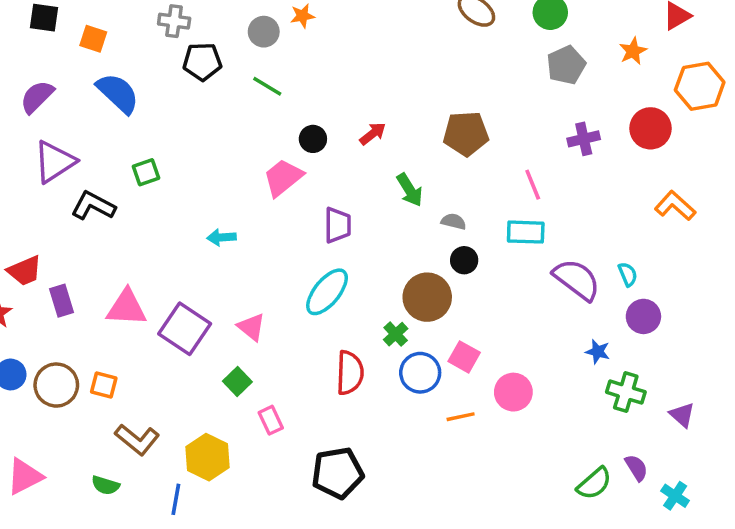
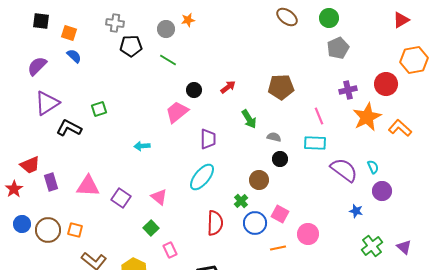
orange star: (633, 51) -> (367, 117), moved, size x1.8
blue semicircle: (118, 93) -> (74, 56), moved, size x0.6
brown circle: (427, 297) -> (259, 180), size x0.7
purple square: (185, 329) -> (121, 198), size x0.7
green cross: (626, 392) -> (372, 246), moved, turned 35

